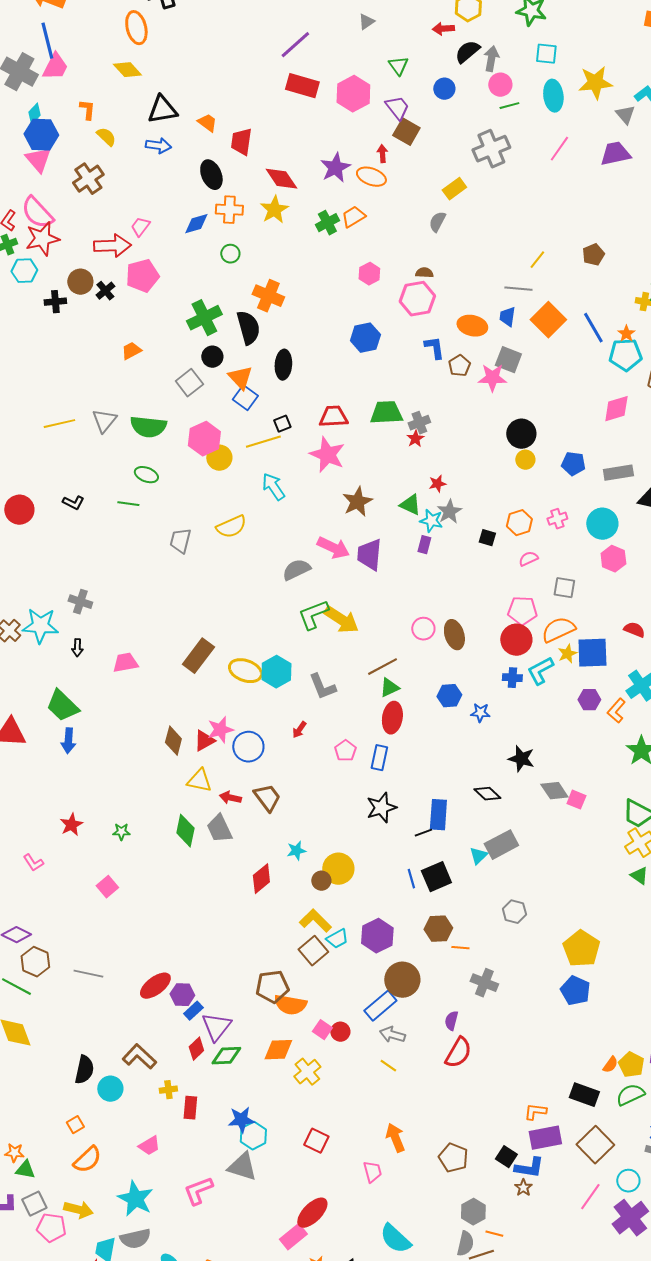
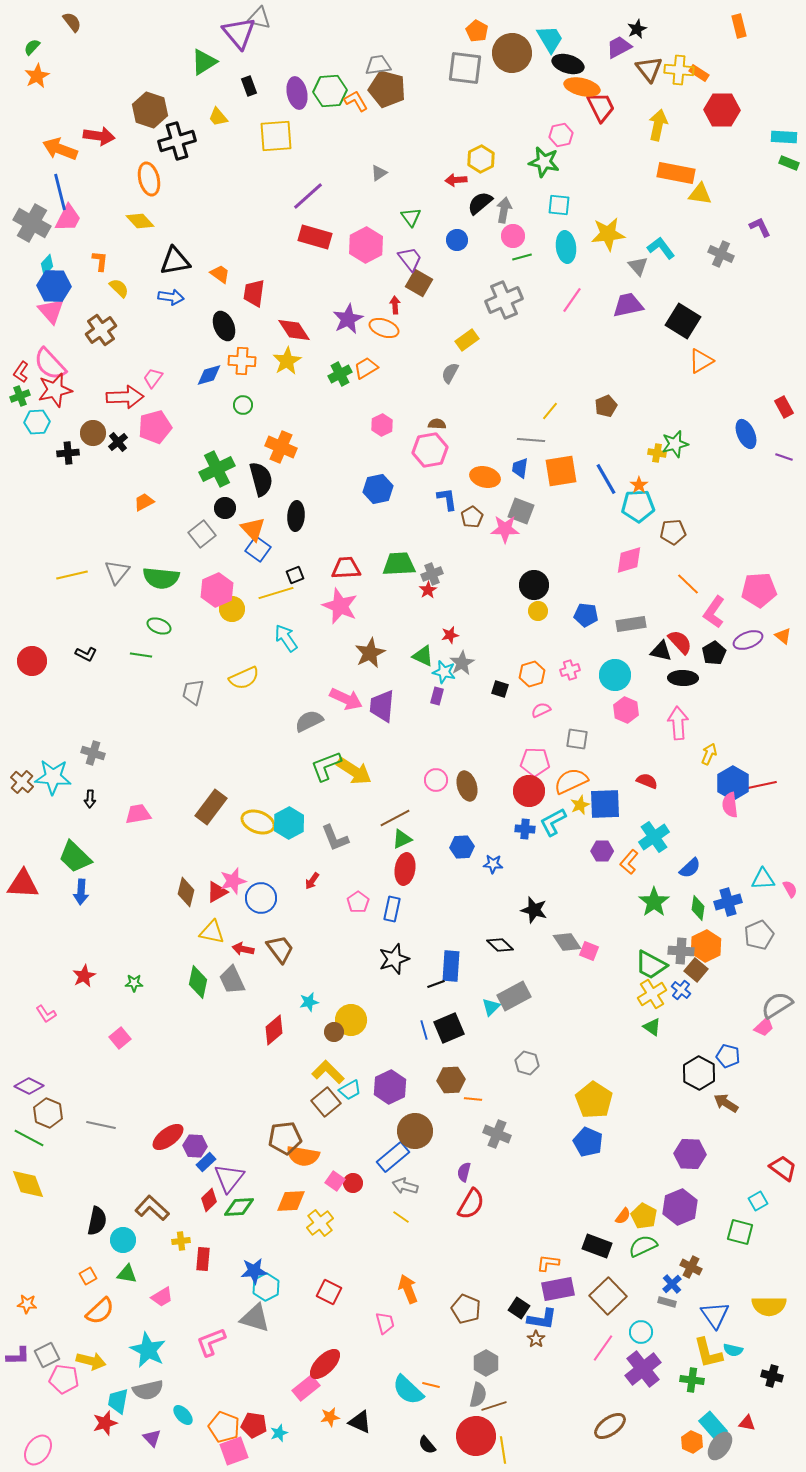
orange square: (548, 320) -> (561, 471), turned 36
green triangle: (25, 1170) -> (127, 1274), moved
orange line: (494, 1234) -> (431, 1385), moved

